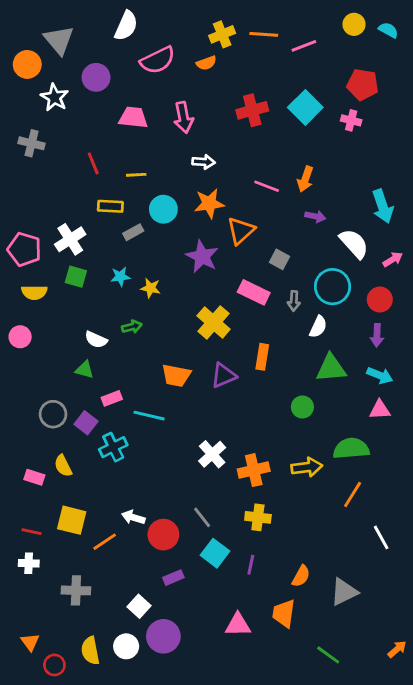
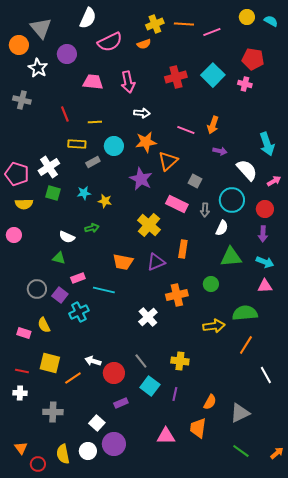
orange cross: (254, 470) -> (177, 295), moved
green line: (328, 655) -> (241, 451), moved

